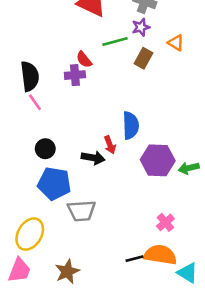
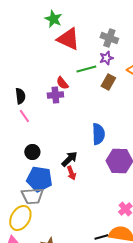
black semicircle: (30, 76) -> (20, 96), size x0.7
red arrow: (110, 145) -> (71, 173), moved
black arrow: (93, 158) -> (69, 159), turned -54
gray trapezoid: (81, 211) -> (32, 196), moved

